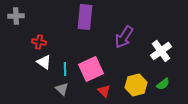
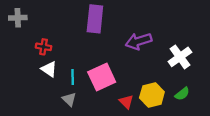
purple arrow: (124, 37) -> (139, 41), turned 40
red triangle: (104, 91) -> (126, 102), moved

